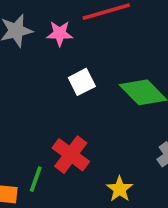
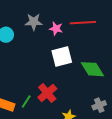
white square: (82, 82) -> (62, 56), size x1.5

